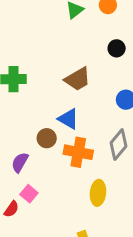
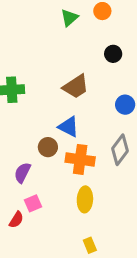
yellow ellipse: (98, 193) -> (85, 199), moved
pink square: (29, 194) -> (33, 203), turned 30

